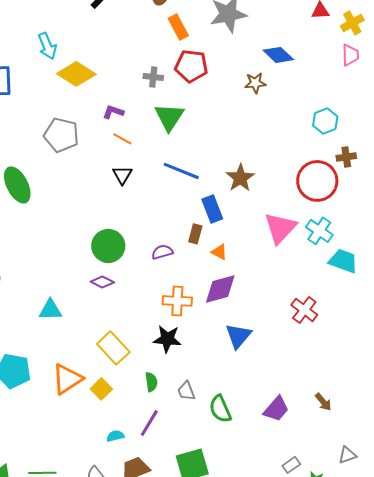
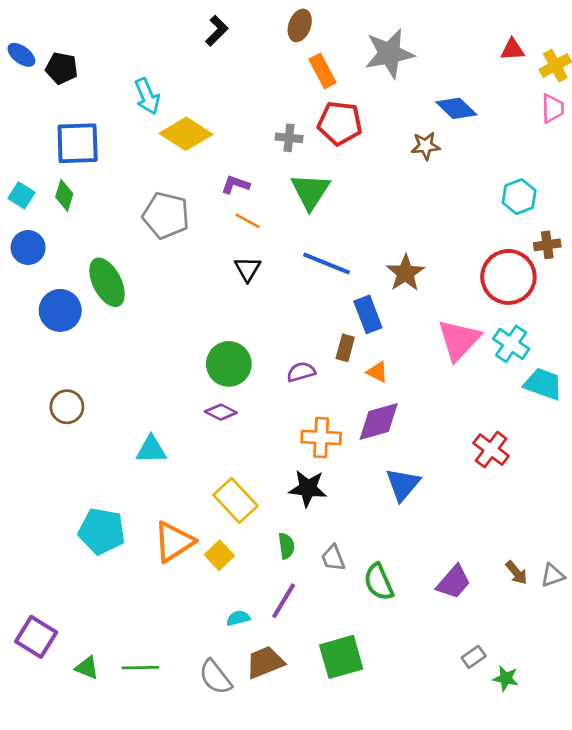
gray triangle: (347, 455) -> (553, 575), moved

